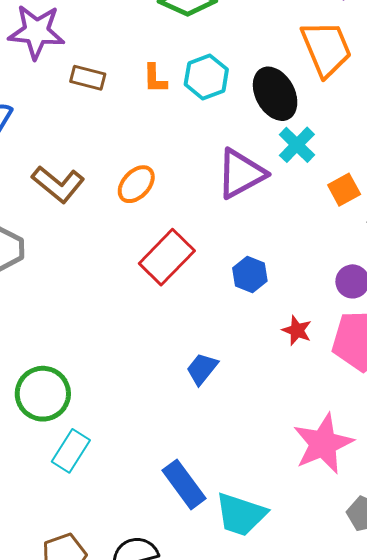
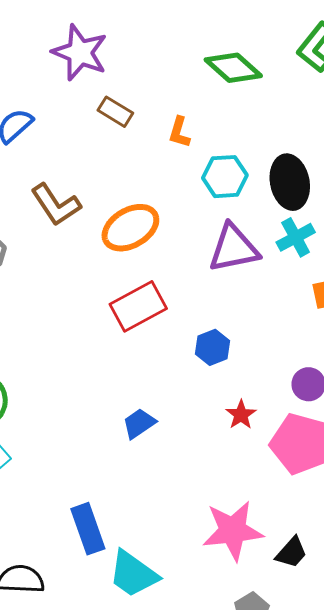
cyan hexagon: (206, 77) -> (225, 177), moved
orange ellipse: (136, 184) -> (130, 228), size x1.4

